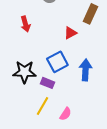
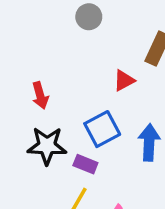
red arrow: (25, 24) -> (40, 96), moved

